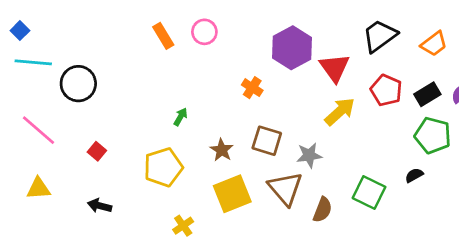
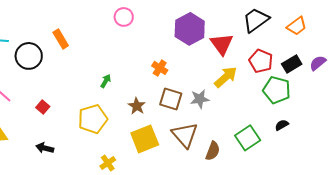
orange rectangle: (163, 36) -> (61, 39), moved
orange cross: (252, 88) -> (160, 68), moved
green pentagon: (433, 135) -> (277, 90), moved
gray star: (309, 155) -> (200, 99), moved
green square: (369, 192) -> (248, 138), turned 30

